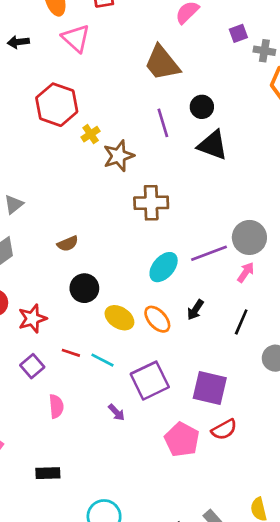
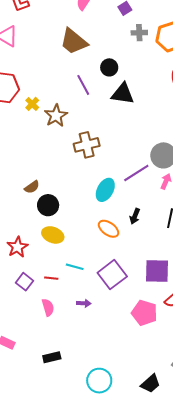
gray cross: (264, 51) -> (139, 33), moved
black circle: (84, 288) -> (48, 205), moved
yellow ellipse: (119, 318) -> (53, 235), moved
red line: (71, 353) -> (51, 278), moved
purple arrow: (117, 412) -> (84, 303), moved, turned -32

